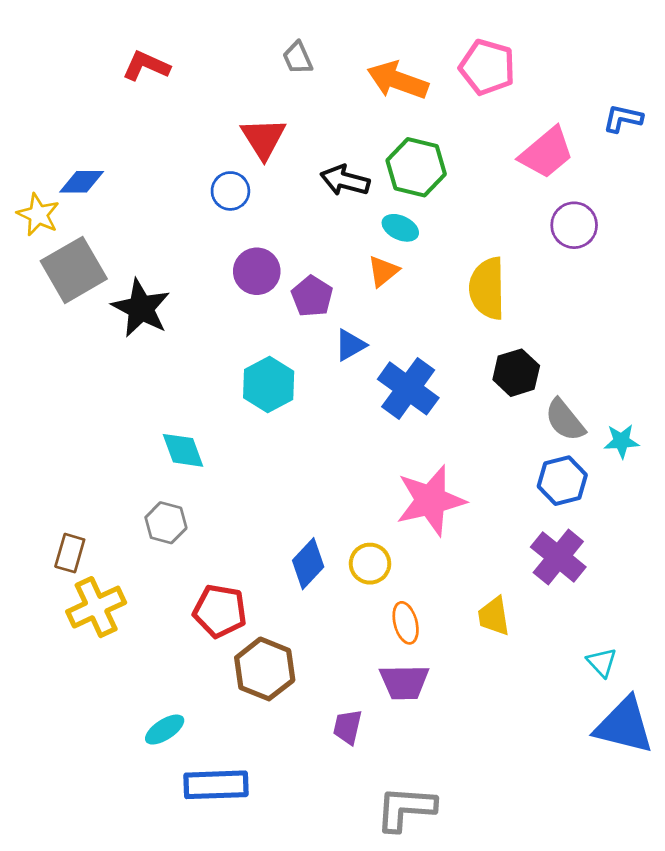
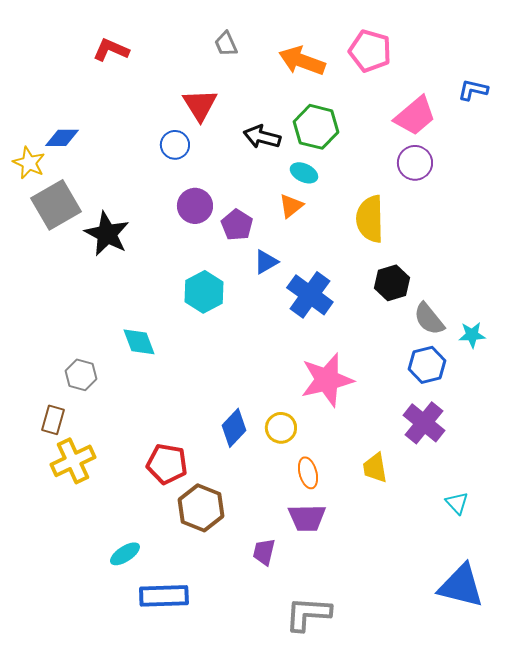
purple circle: (574, 225) -> (415, 163), moved
gray hexagon: (166, 523) -> (81, 375), moved
blue triangle: (624, 726) -> (461, 586), moved

